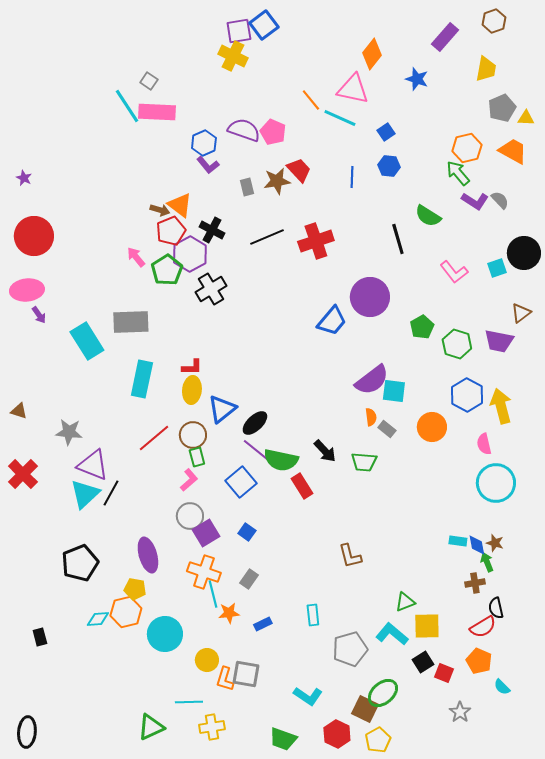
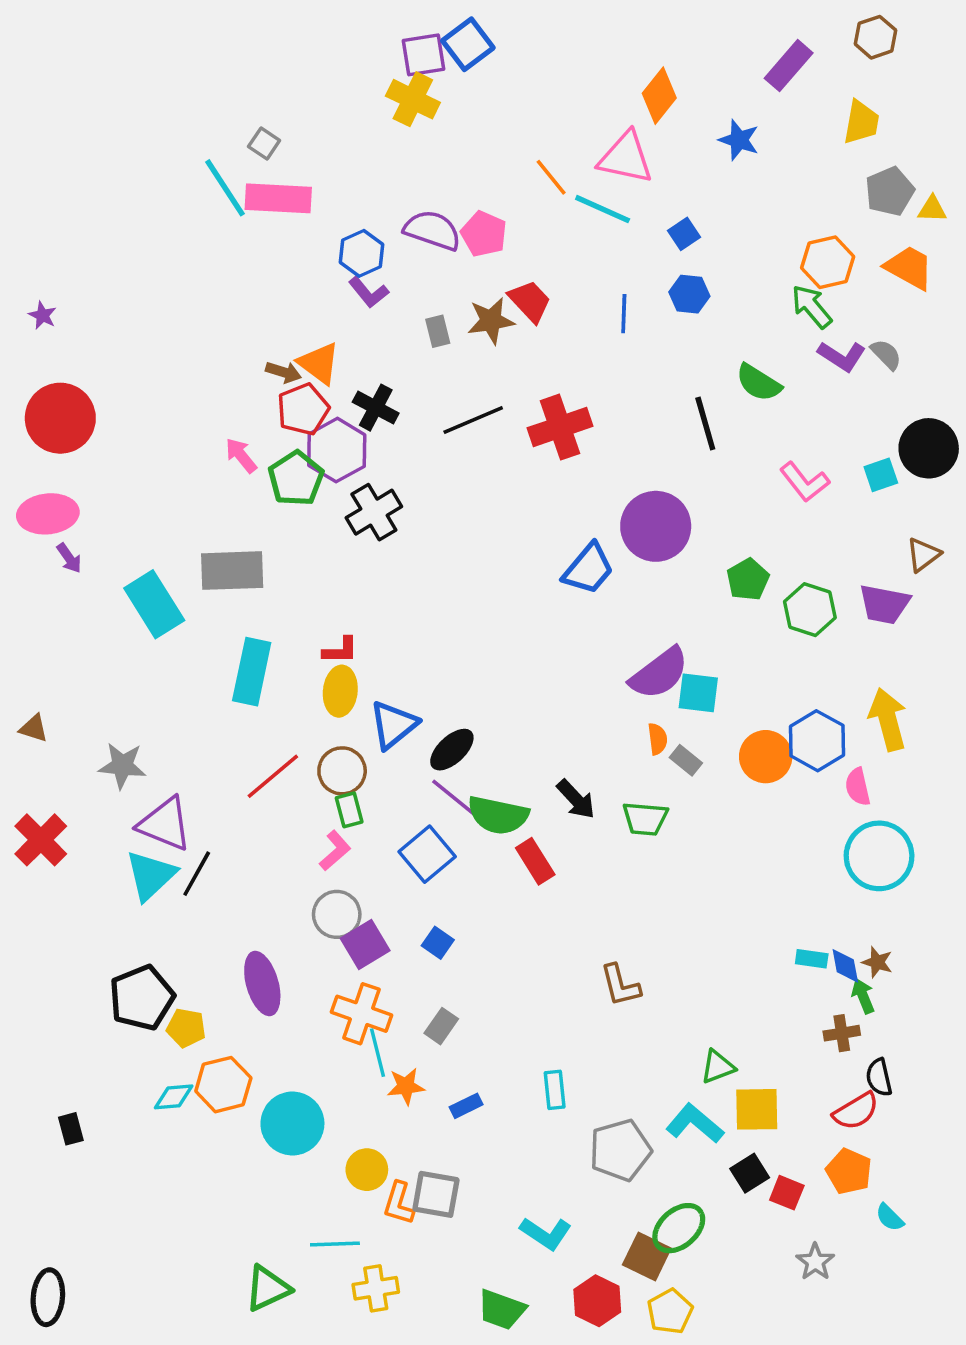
blue hexagon: (467, 395) -> (817, 741), moved
yellow pentagon: (135, 589) -> (186, 1028), moved

